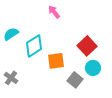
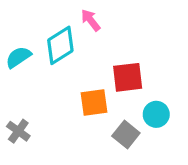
cyan diamond: (34, 46) -> (60, 45), moved
red square: (87, 46) -> (128, 77), moved, turned 36

